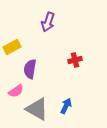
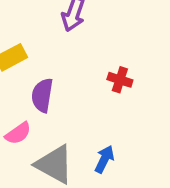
red cross: (75, 60) -> (120, 80), turned 32

